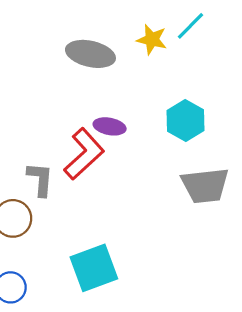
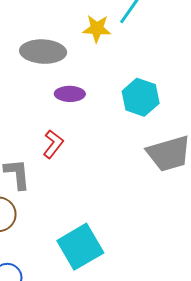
purple ellipse: (110, 126) -> (70, 94), moved
red L-shape: (84, 154) -> (53, 144), size x0.6

